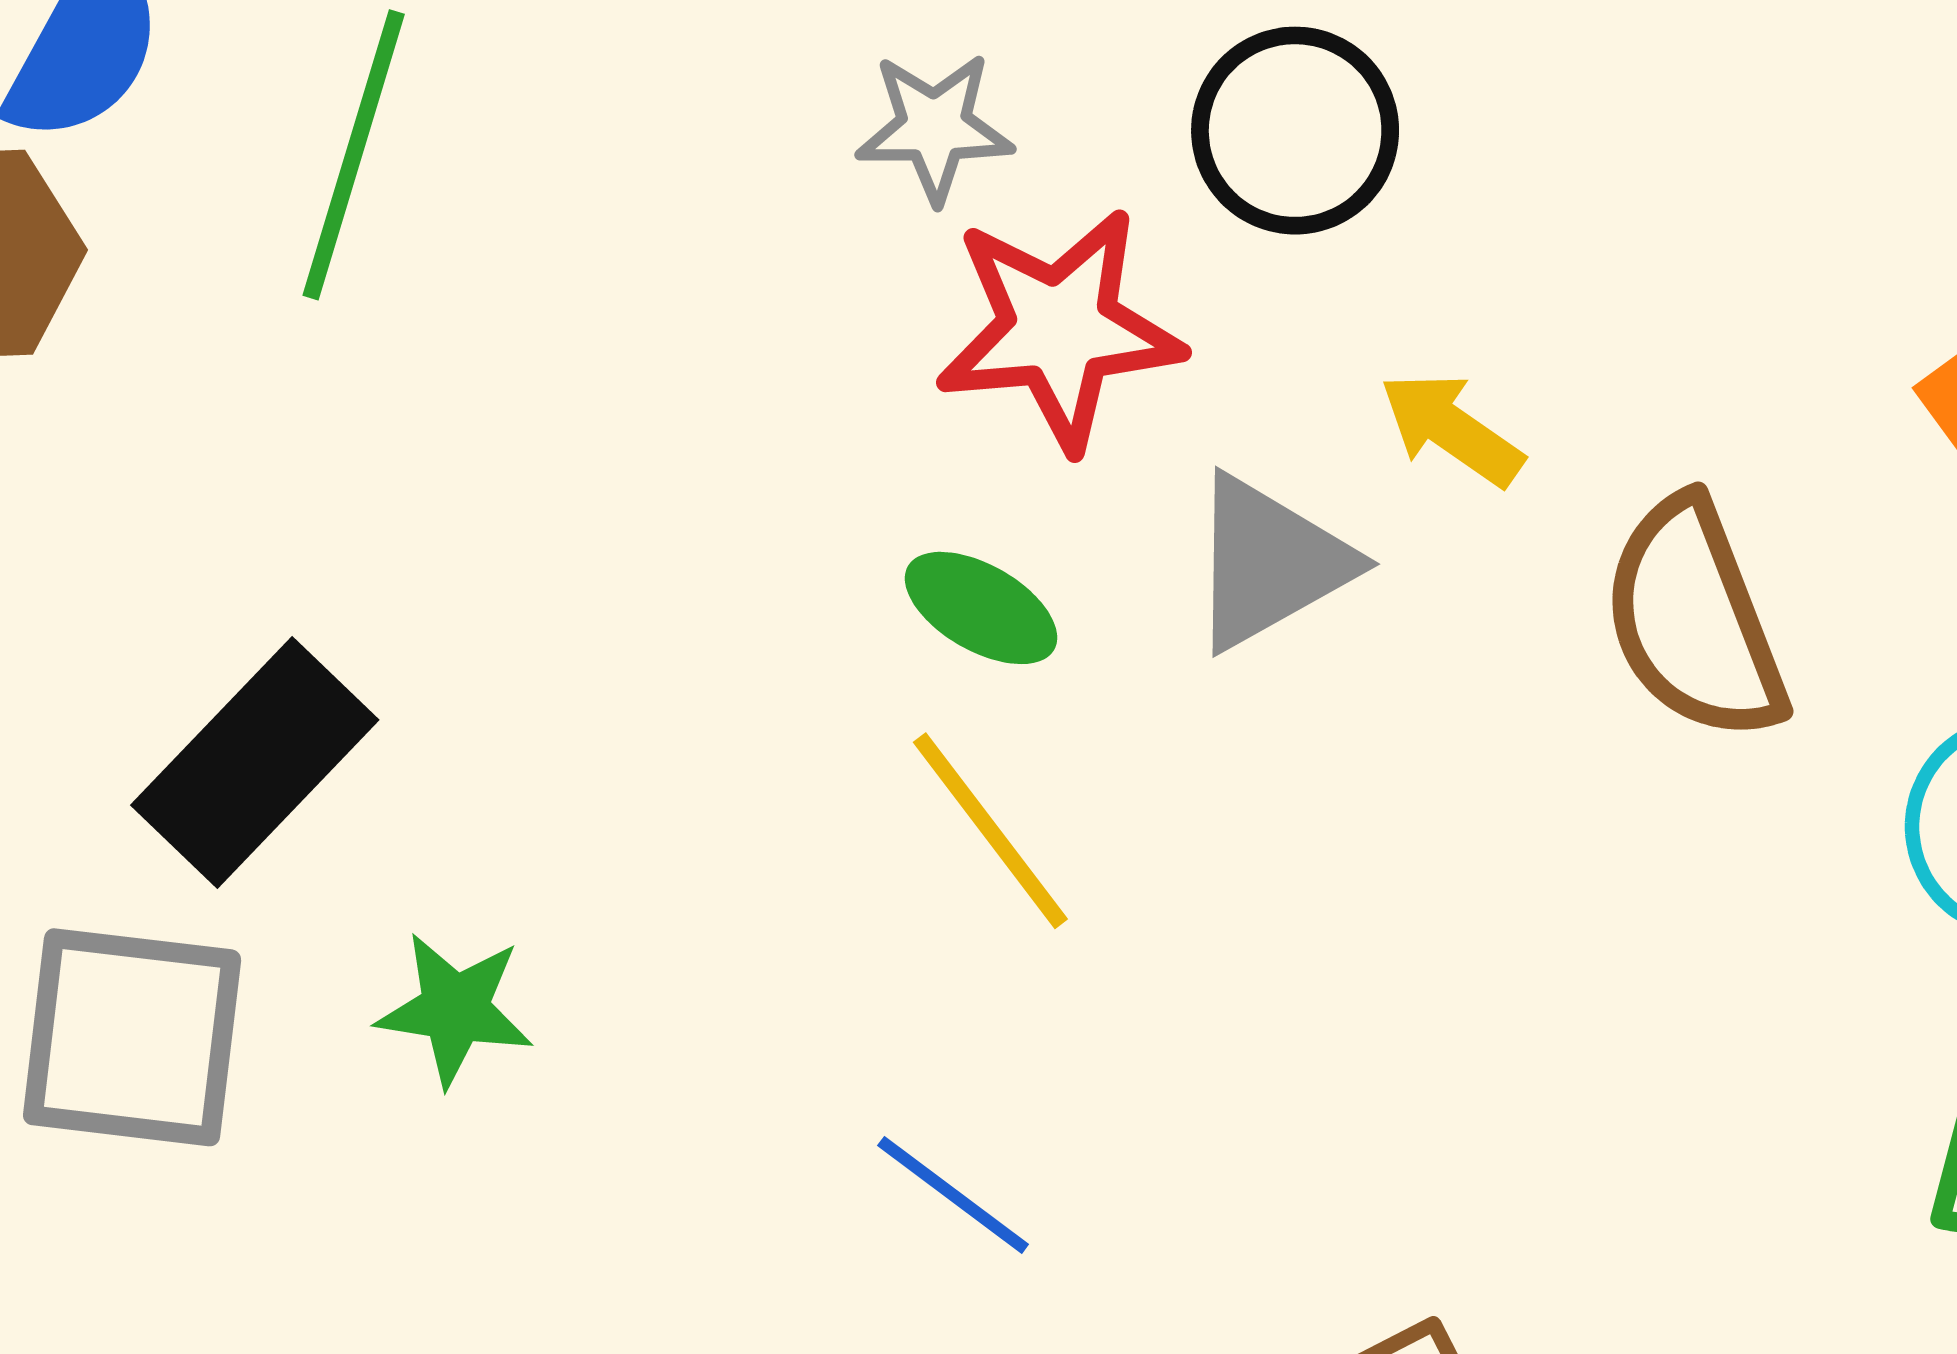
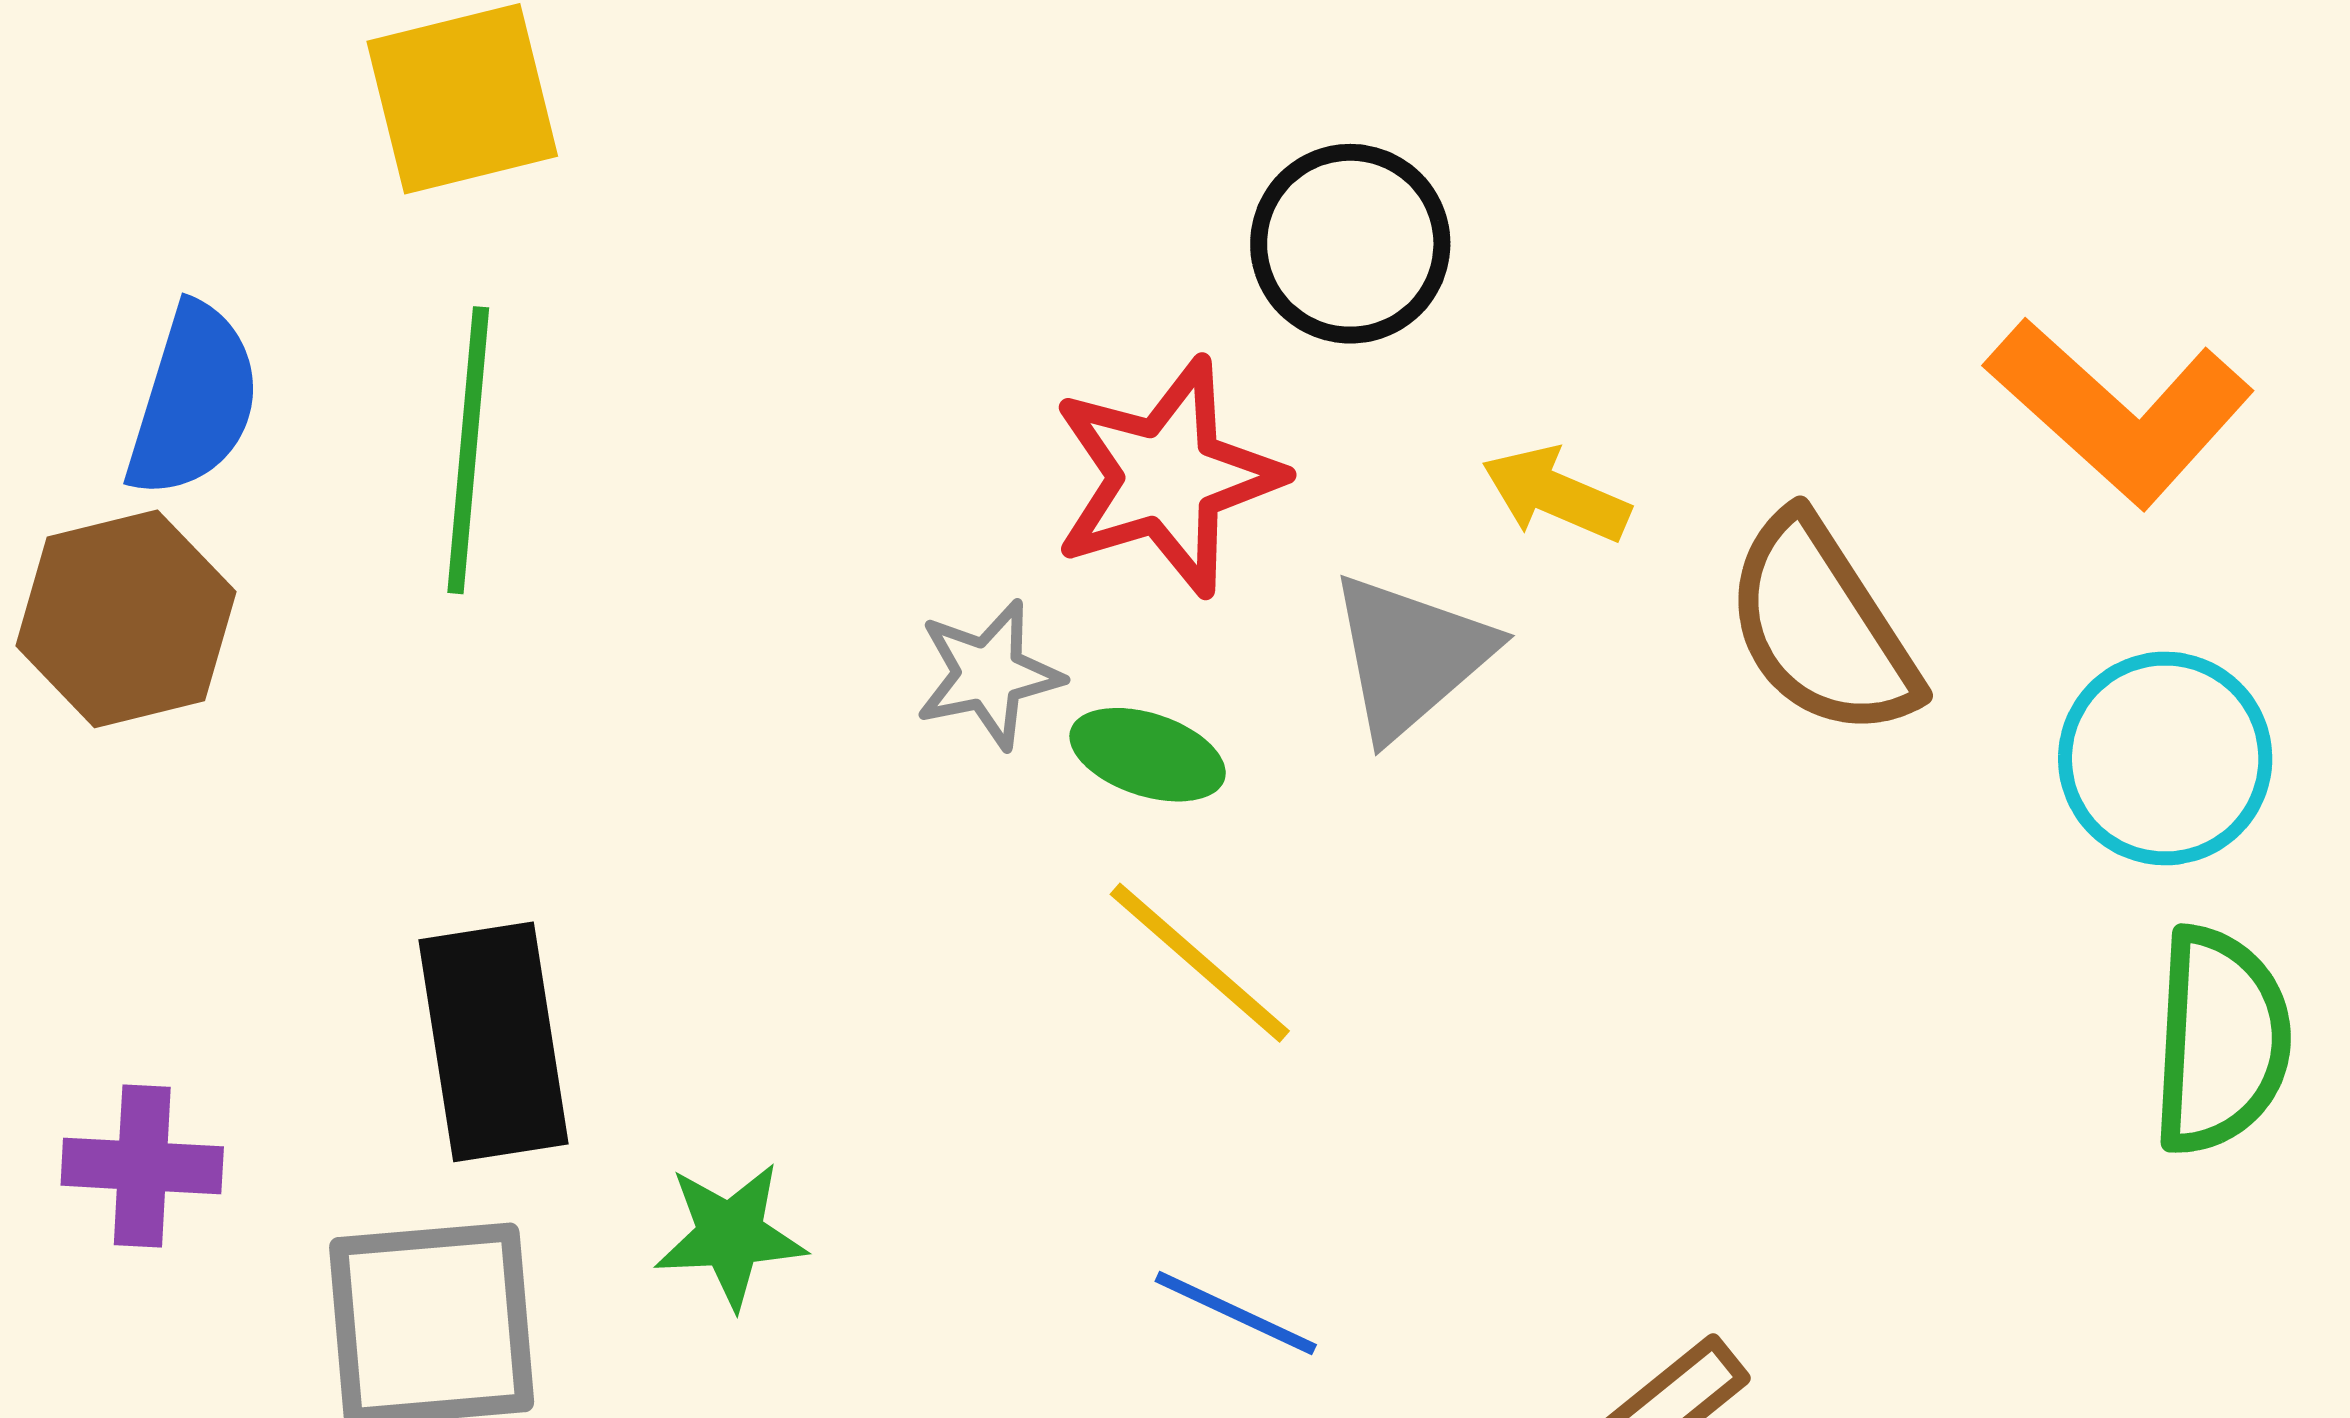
gray star: (935, 127) -> (989, 674), moved
black rectangle: (255, 762) -> (494, 1042), turned -41

